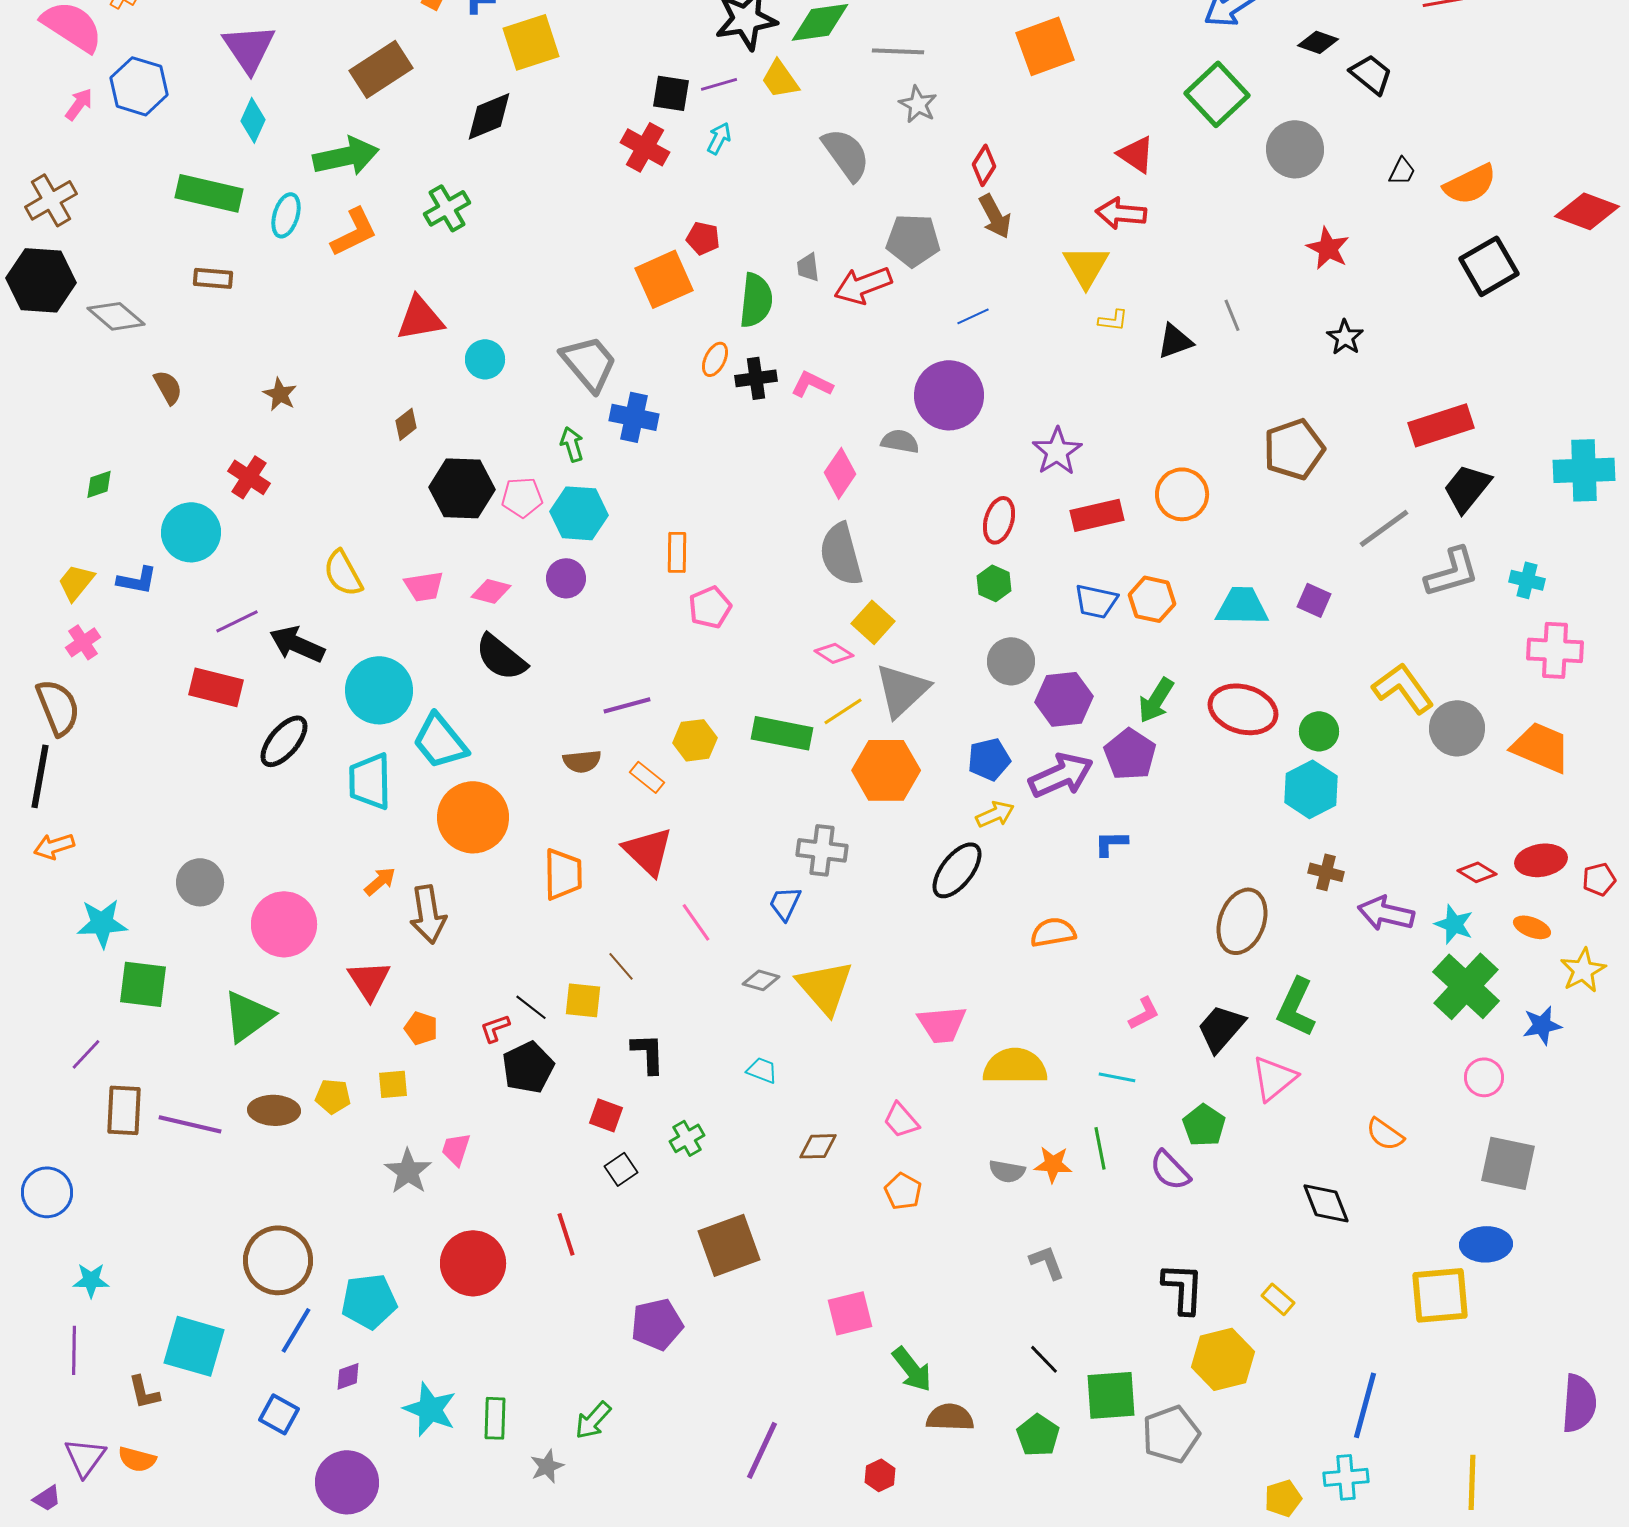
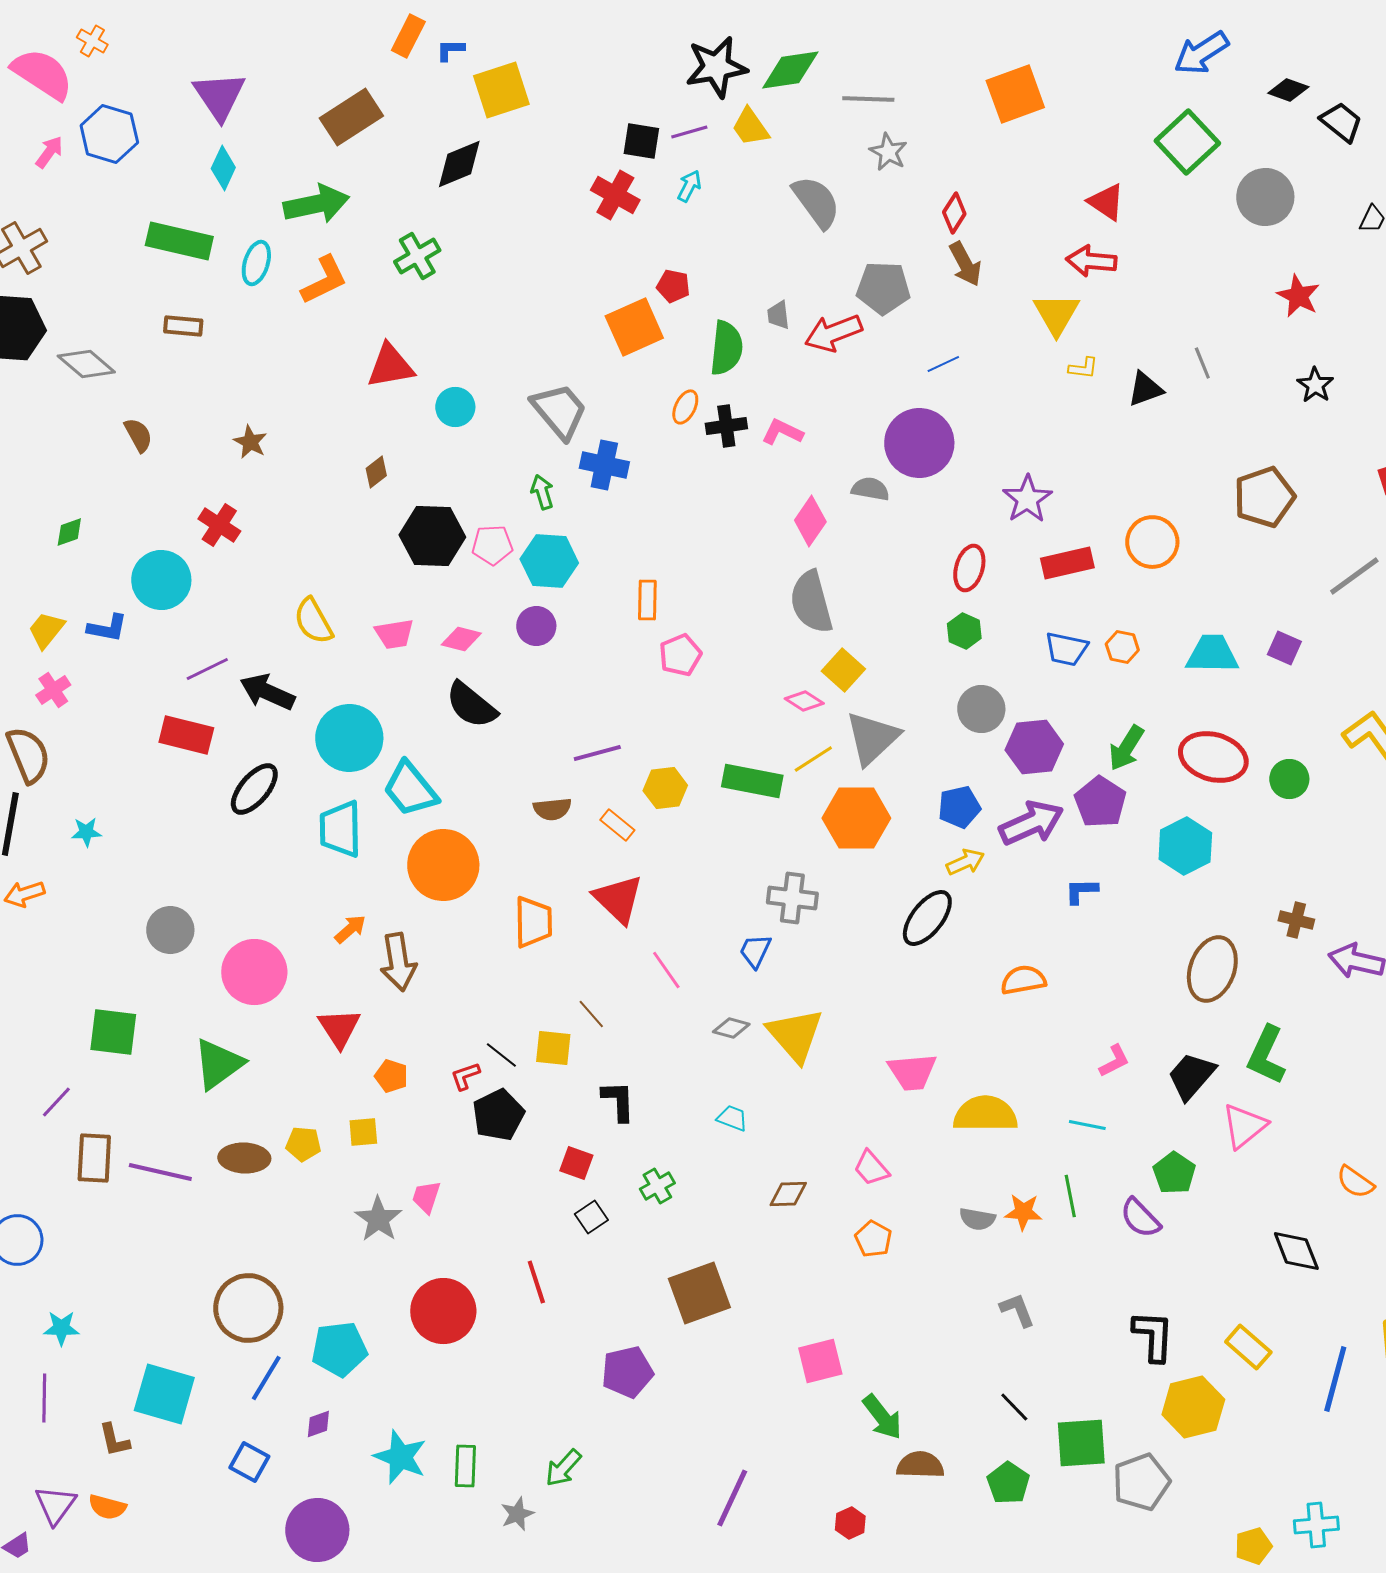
orange hexagon: (1152, 599) -> (1122, 647), size x0.7
cyan hexagon: (1311, 789) -> (1185, 846), moved
cyan star: (102, 923) -> (86, 832), moved, size x0.6
yellow rectangle: (1278, 1299) -> (1248, 1347), size x1.4
blue line: (1365, 1405) -> (1335, 1379), moved

